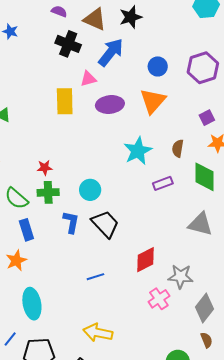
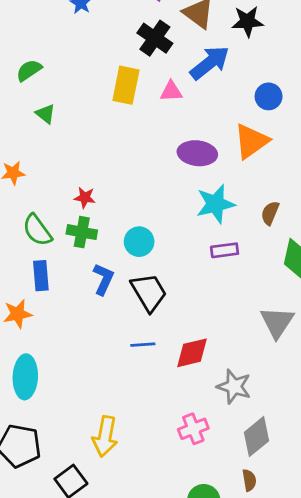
yellow rectangle: (65, 101) -> (126, 85), moved
purple ellipse: (110, 104) -> (197, 153), moved
purple rectangle: (163, 183) -> (225, 250), moved
gray triangle: (200, 224) -> (277, 322), turned 36
blue line: (95, 277) -> (143, 345), moved
pink cross: (159, 299) -> (193, 429), moved
yellow arrow: (98, 333) -> (105, 436), turned -104

